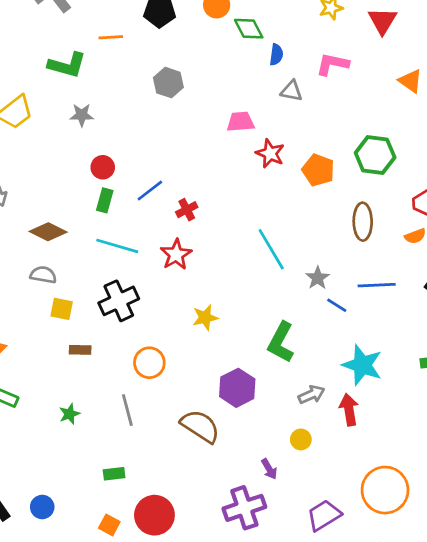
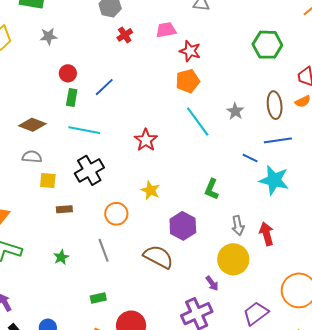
orange pentagon: (318, 170) -> (188, 81), moved, turned -30
red cross: (187, 210) -> (125, 35), moved
brown ellipse: (363, 222) -> (275, 105), moved
red star: (176, 255) -> (146, 140), moved
gray star: (318, 278) -> (235, 111), moved
yellow star: (205, 318) -> (150, 190), moved, turned -30
green L-shape: (281, 342) -> (212, 189), size x0.7
cyan star: (362, 365) -> (274, 180), moved
gray arrow: (311, 395) -> (238, 225), turned 108
yellow circle: (301, 439) -> (233, 259), size x2.0

